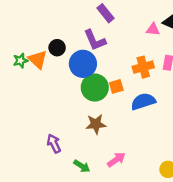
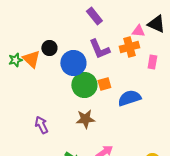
purple L-shape: (95, 40) -> (99, 49), moved
orange cross: (143, 67) -> (129, 47), moved
purple arrow: (54, 144) -> (41, 125), moved

